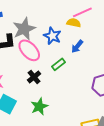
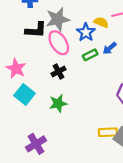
yellow semicircle: (74, 23) -> (101, 22), moved
green rectangle: (59, 64) -> (90, 55), moved

